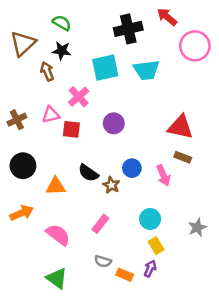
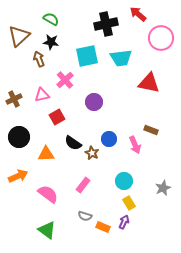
red triangle: (180, 127) -> (149, 83), moved
red square: (71, 129) -> (57, 117), moved, turned -35

